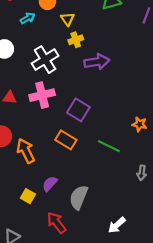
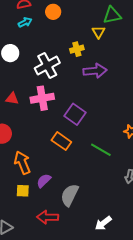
cyan arrow: (28, 18) -> (25, 22), moved
yellow triangle: (68, 19) -> (99, 32), moved
orange arrow: (26, 151) -> (22, 163), moved
yellow square: (28, 196) -> (23, 191), turned -32
red arrow: (56, 223) -> (48, 217), turned -55

